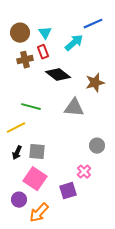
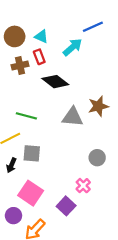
cyan triangle: (45, 33) -> (41, 36), turned -32
brown star: (95, 83) -> (98, 106), moved
gray square: (37, 152) -> (32, 153), moved
purple square: (68, 191) -> (66, 206), turned -30

